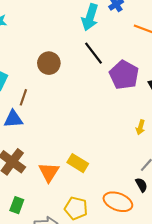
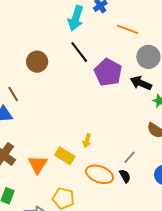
brown line: (23, 97) -> (13, 94), turned -49
yellow arrow: (140, 127) -> (87, 141), moved
orange ellipse: (118, 202) -> (100, 174), moved

